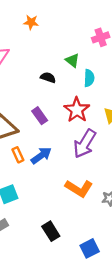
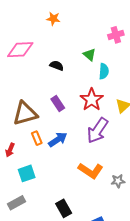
black semicircle: (48, 78) -> (57, 66), moved

